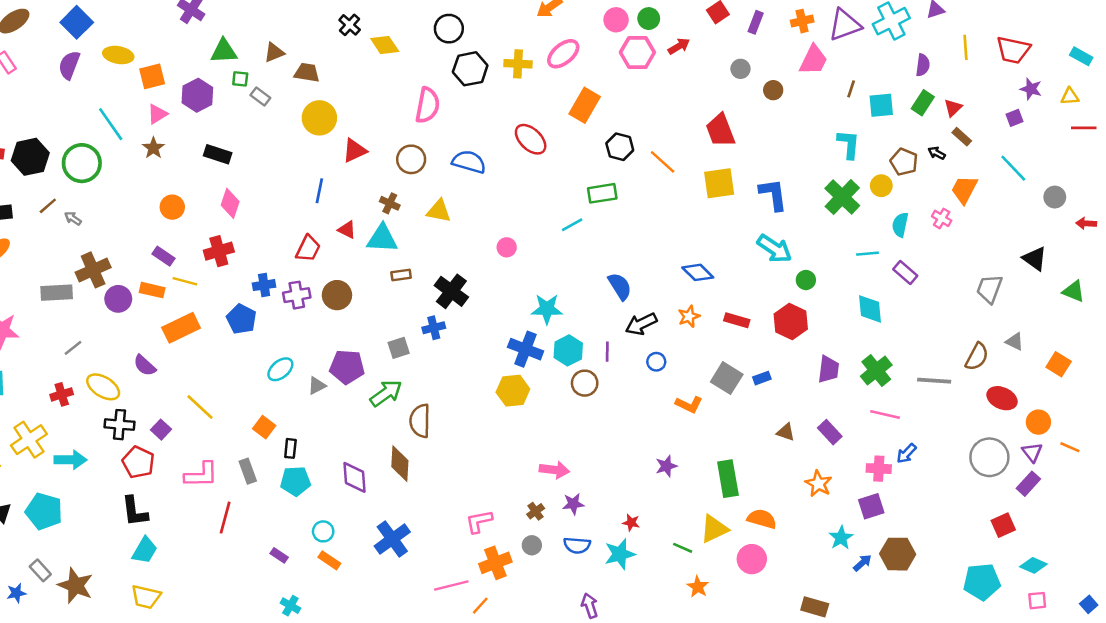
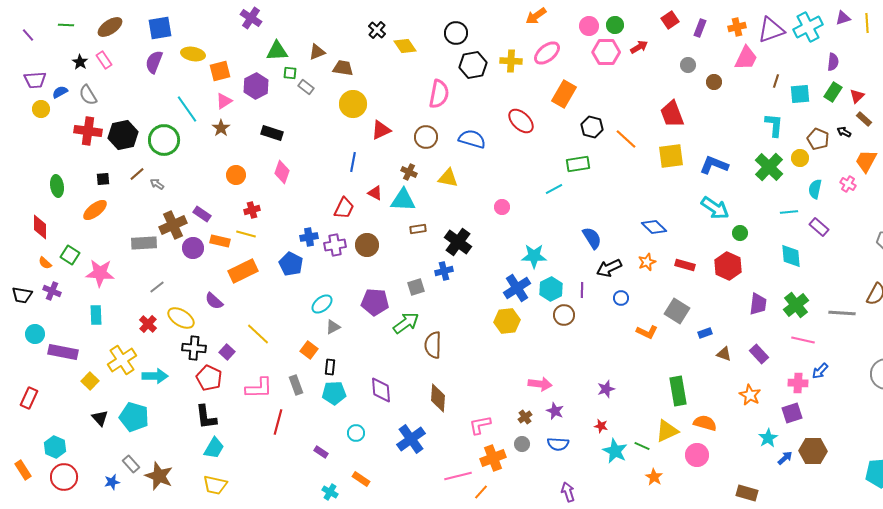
blue square: (77, 22) -> (160, 28), turned 35
yellow line: (966, 47) -> (867, 23), moved
blue L-shape: (773, 195) -> (714, 165), turned -60
red cross: (219, 251) -> (252, 210), moved, size x0.7
purple rectangle: (163, 256) -> (202, 214), moved
blue cross: (526, 349) -> (517, 288), turned 36
blue rectangle: (762, 378) -> (705, 333), moved
gray triangle: (317, 386) -> (333, 327), moved
red cross: (62, 394) -> (148, 324), turned -30
brown diamond: (400, 464) -> (438, 398), moved
purple star: (666, 466) -> (606, 389), moved
purple star: (573, 504) -> (555, 411), turned 30
cyan star: (620, 554) -> (615, 451), moved, turned -30
orange rectangle: (329, 560) -> (361, 479), moved

